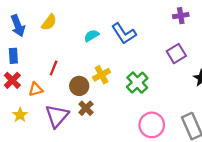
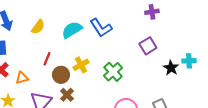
yellow semicircle: (49, 22) -> (38, 27), moved
cyan semicircle: (91, 36) -> (72, 30), size x1.5
red line: (54, 68) -> (47, 59), moved

